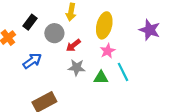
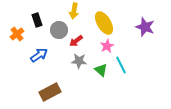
black rectangle: (30, 22) -> (37, 20), turned -56
yellow ellipse: (104, 25) -> (104, 23), turned -45
green triangle: (101, 77) -> (101, 70), turned 40

